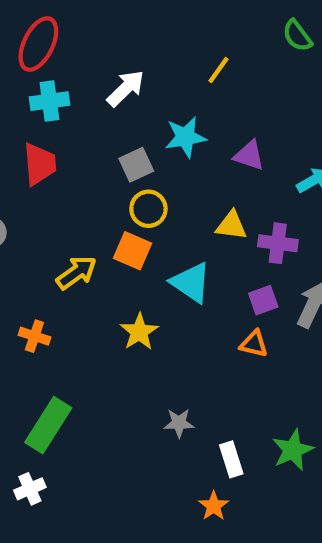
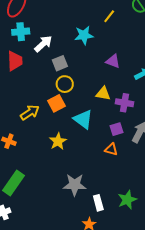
yellow line: (219, 70) -> (109, 16), moved
white arrow: (126, 88) -> (43, 44), moved
cyan star: (185, 137) -> (84, 35), moved
orange square: (133, 251) -> (56, 103), turned 36
gray star: (179, 423) -> (75, 185), size x1.6

